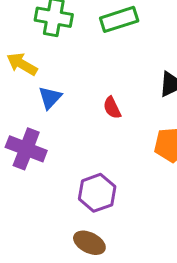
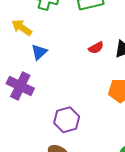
red semicircle: (112, 108) -> (96, 48), moved, turned -98

